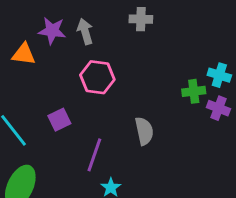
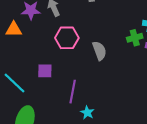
purple square: (59, 120) -> (45, 71), turned 35
gray semicircle: (144, 131) -> (99, 51), moved

